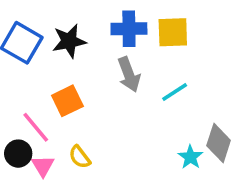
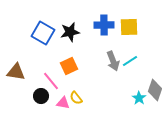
gray arrow: (129, 74) -> (113, 61), moved
pink triangle: (43, 166) -> (63, 103), moved, turned -48

